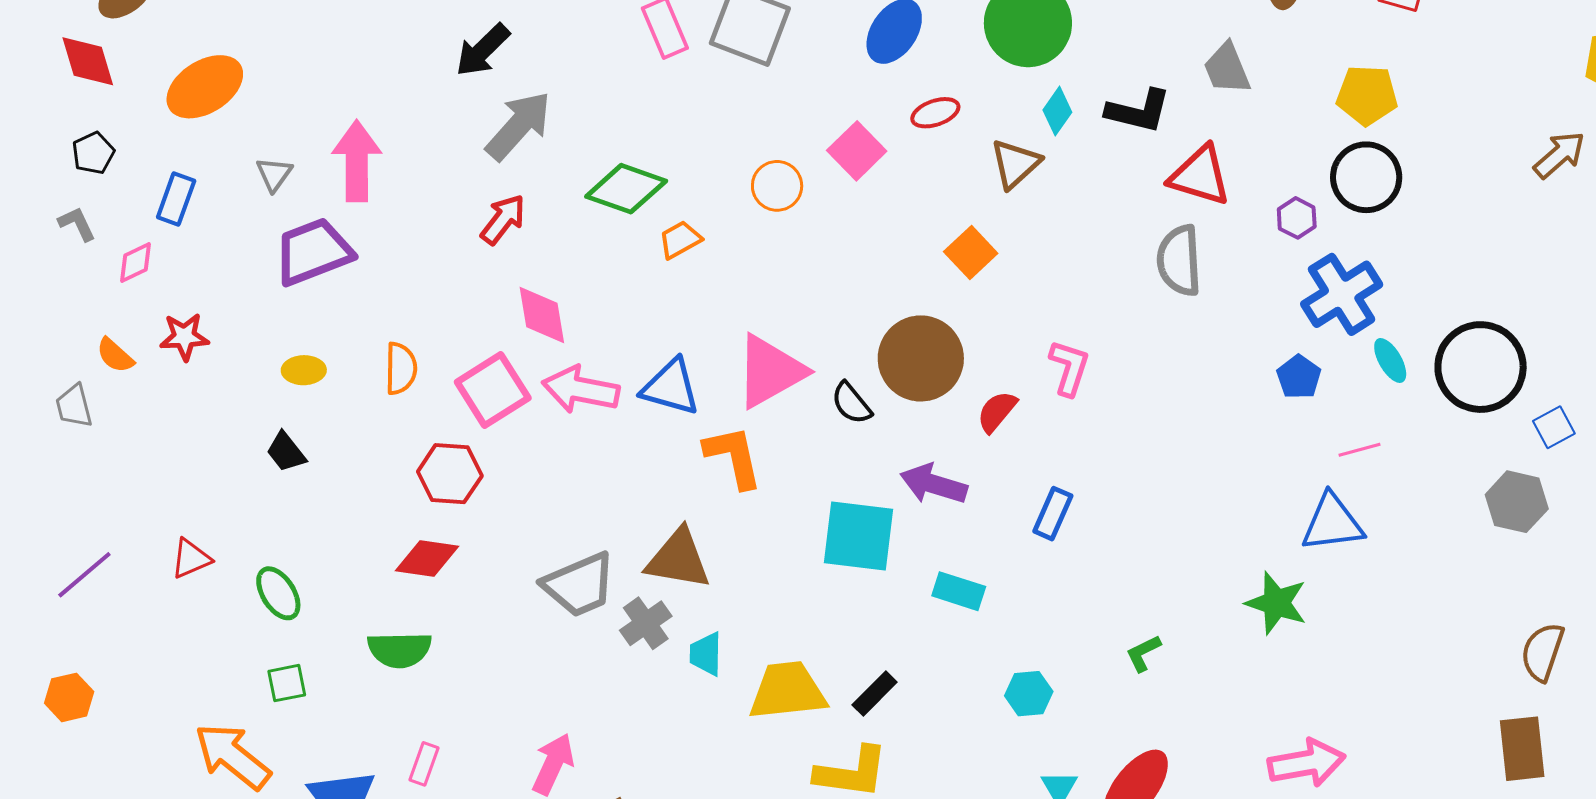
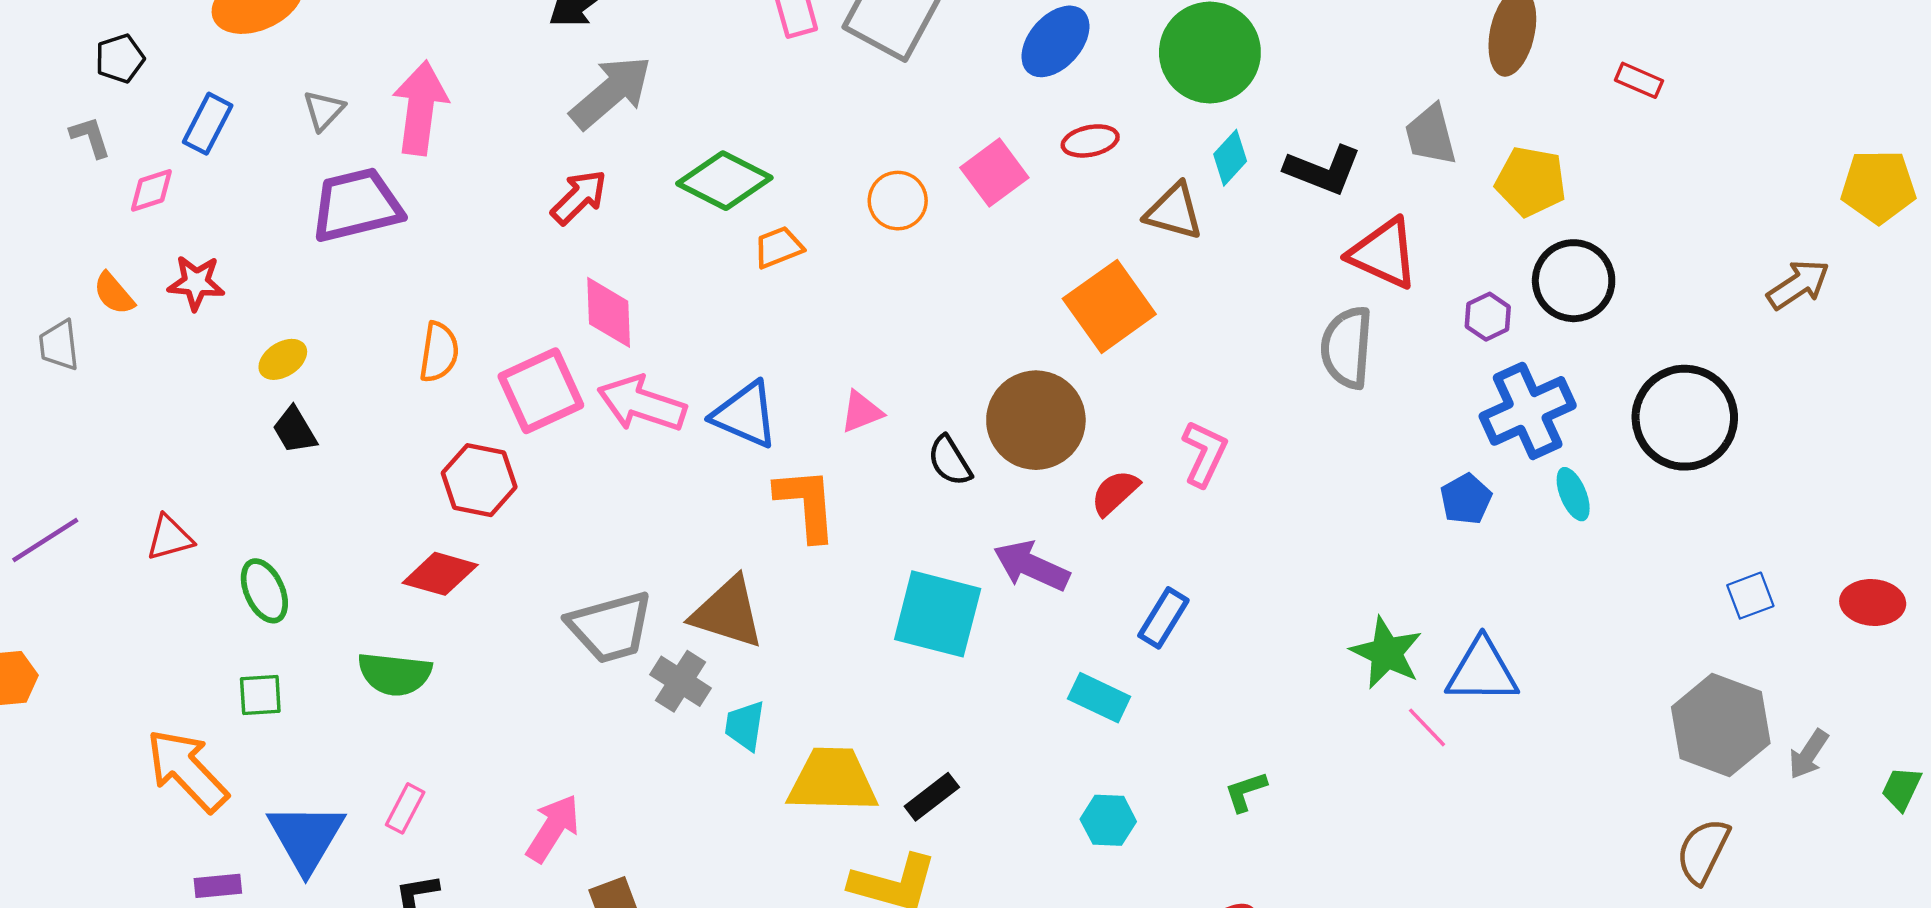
yellow pentagon: (1367, 95) -> (1531, 181), moved
brown triangle: (1015, 164) -> (1174, 212), turned 50
orange square: (971, 252) -> (1109, 306), size x1.5
black circle: (1481, 367) -> (1685, 418), moved
yellow ellipse: (304, 370) -> (283, 359), moved, turned -39
pink triangle: (770, 371) -> (861, 412), size x0.5
pink line: (1360, 450) -> (1427, 727), moved, turned 54
gray hexagon: (1517, 502) -> (1721, 725), moved, size x1.4
cyan rectangle: (959, 591) -> (1099, 698), moved
green star: (1276, 603) -> (1386, 653), moved
gray cross: (646, 623) -> (681, 681), turned -30

